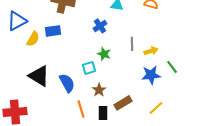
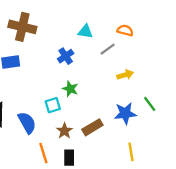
gray line: (132, 44) -> (108, 49), moved, turned 56
yellow arrow: (151, 51) -> (125, 75), moved
brown rectangle: (123, 103) -> (92, 127), moved
yellow line: (156, 108) -> (131, 152), turned -56

